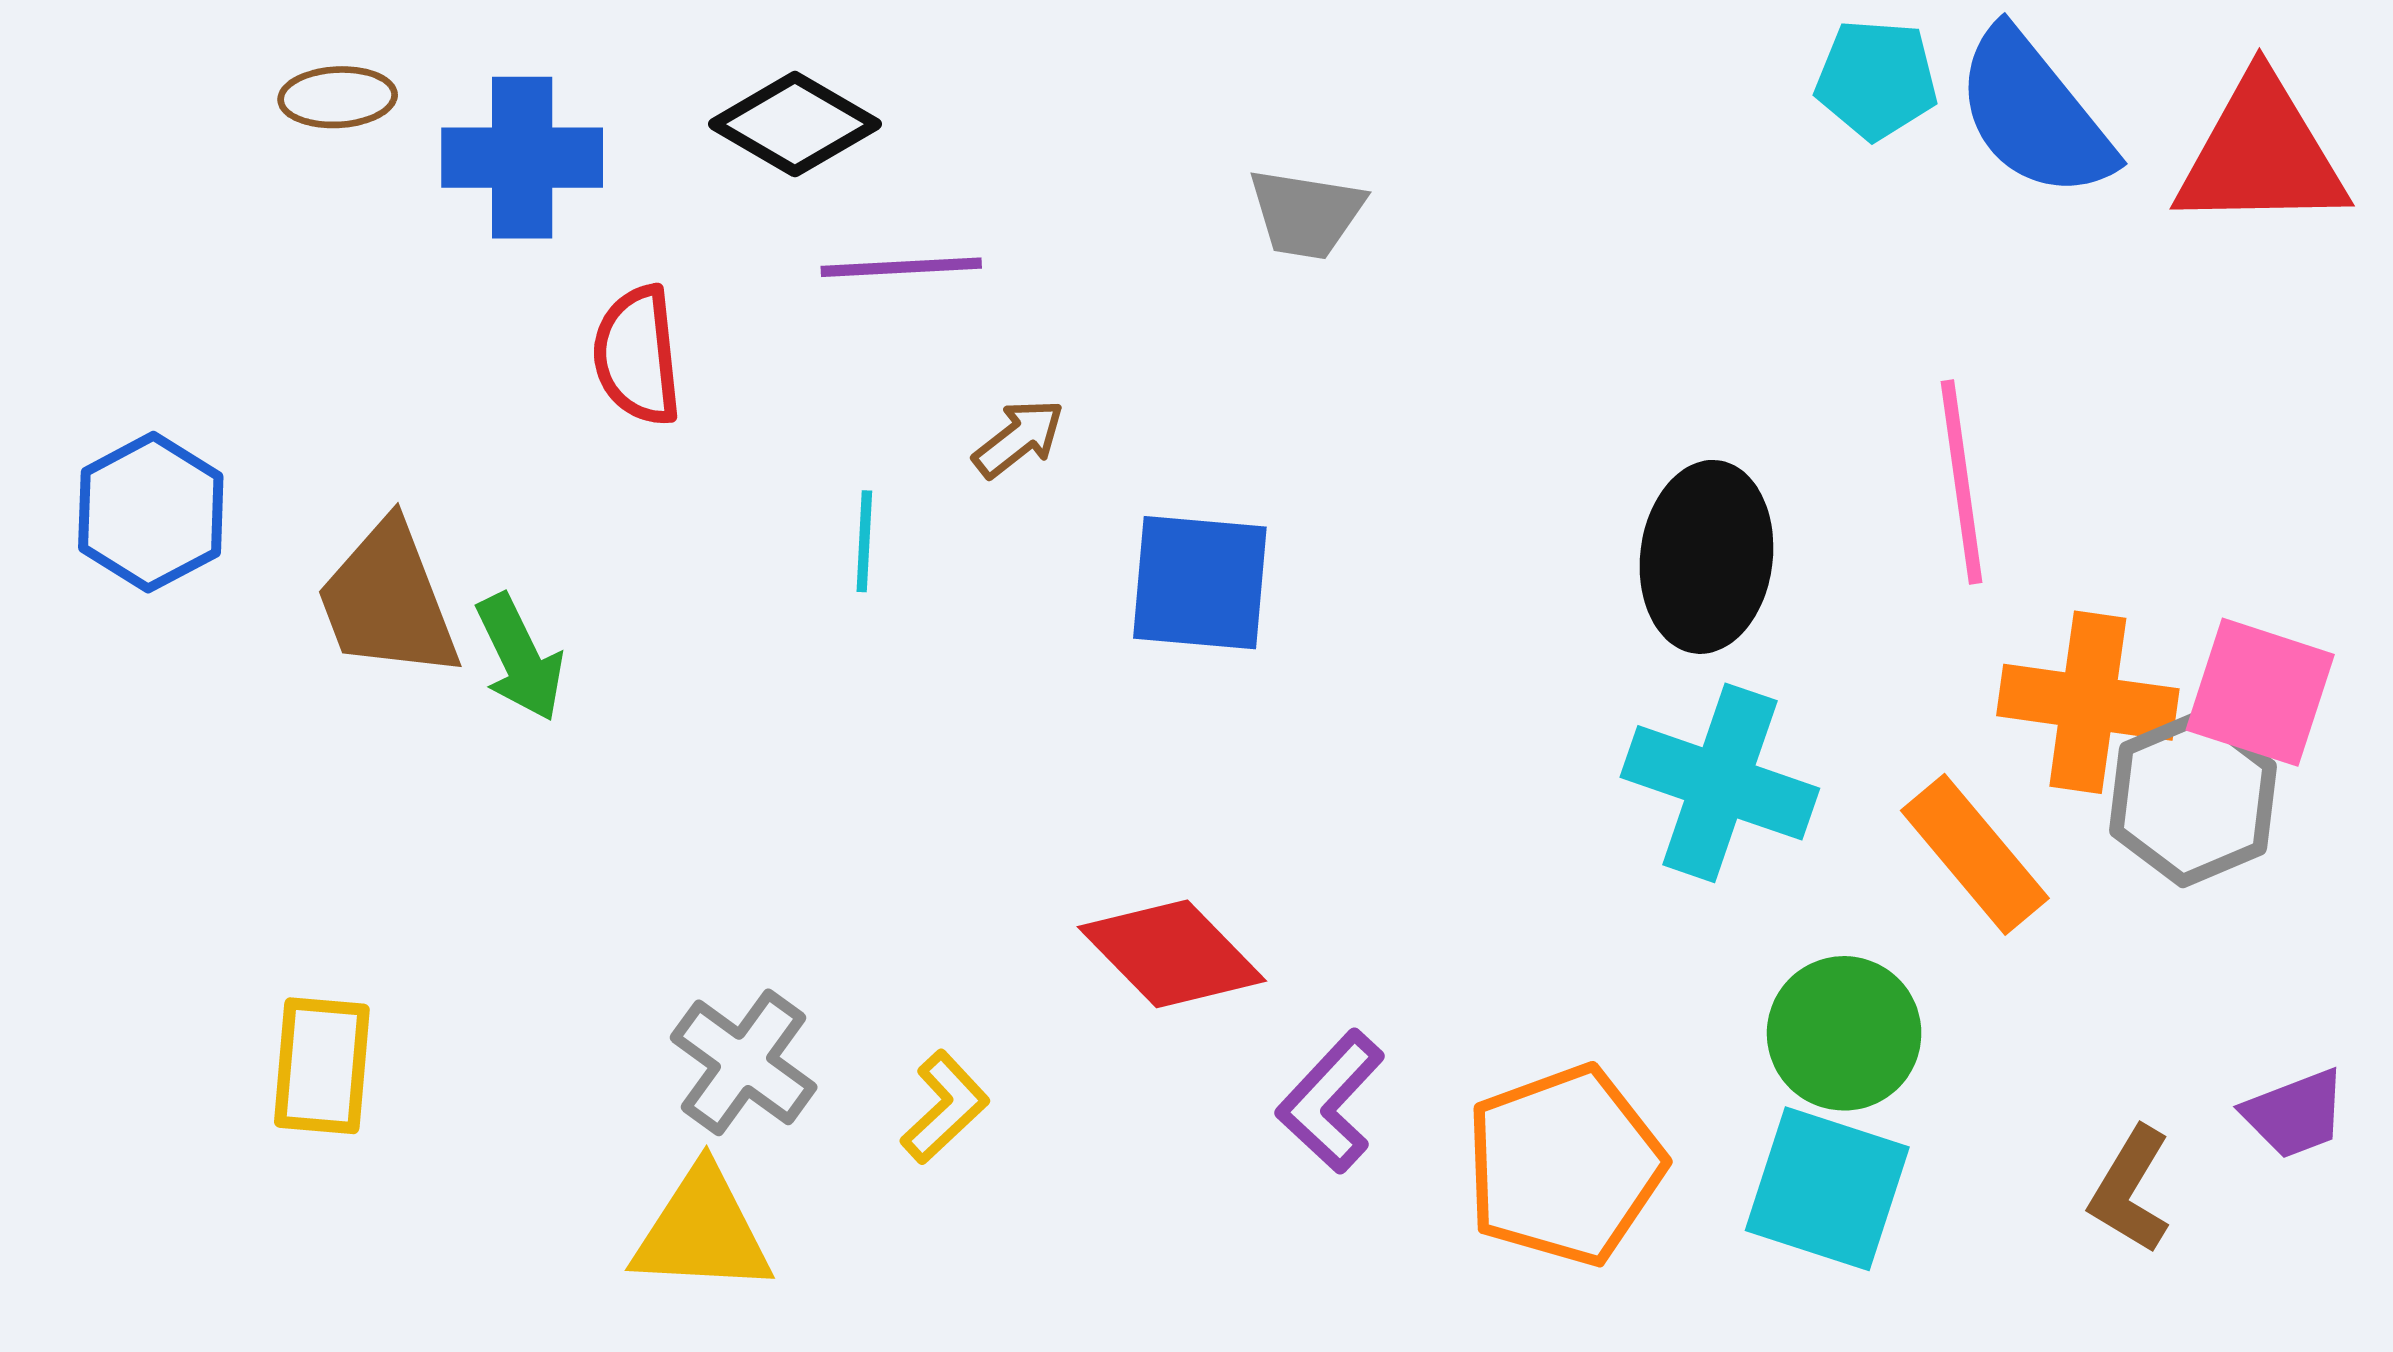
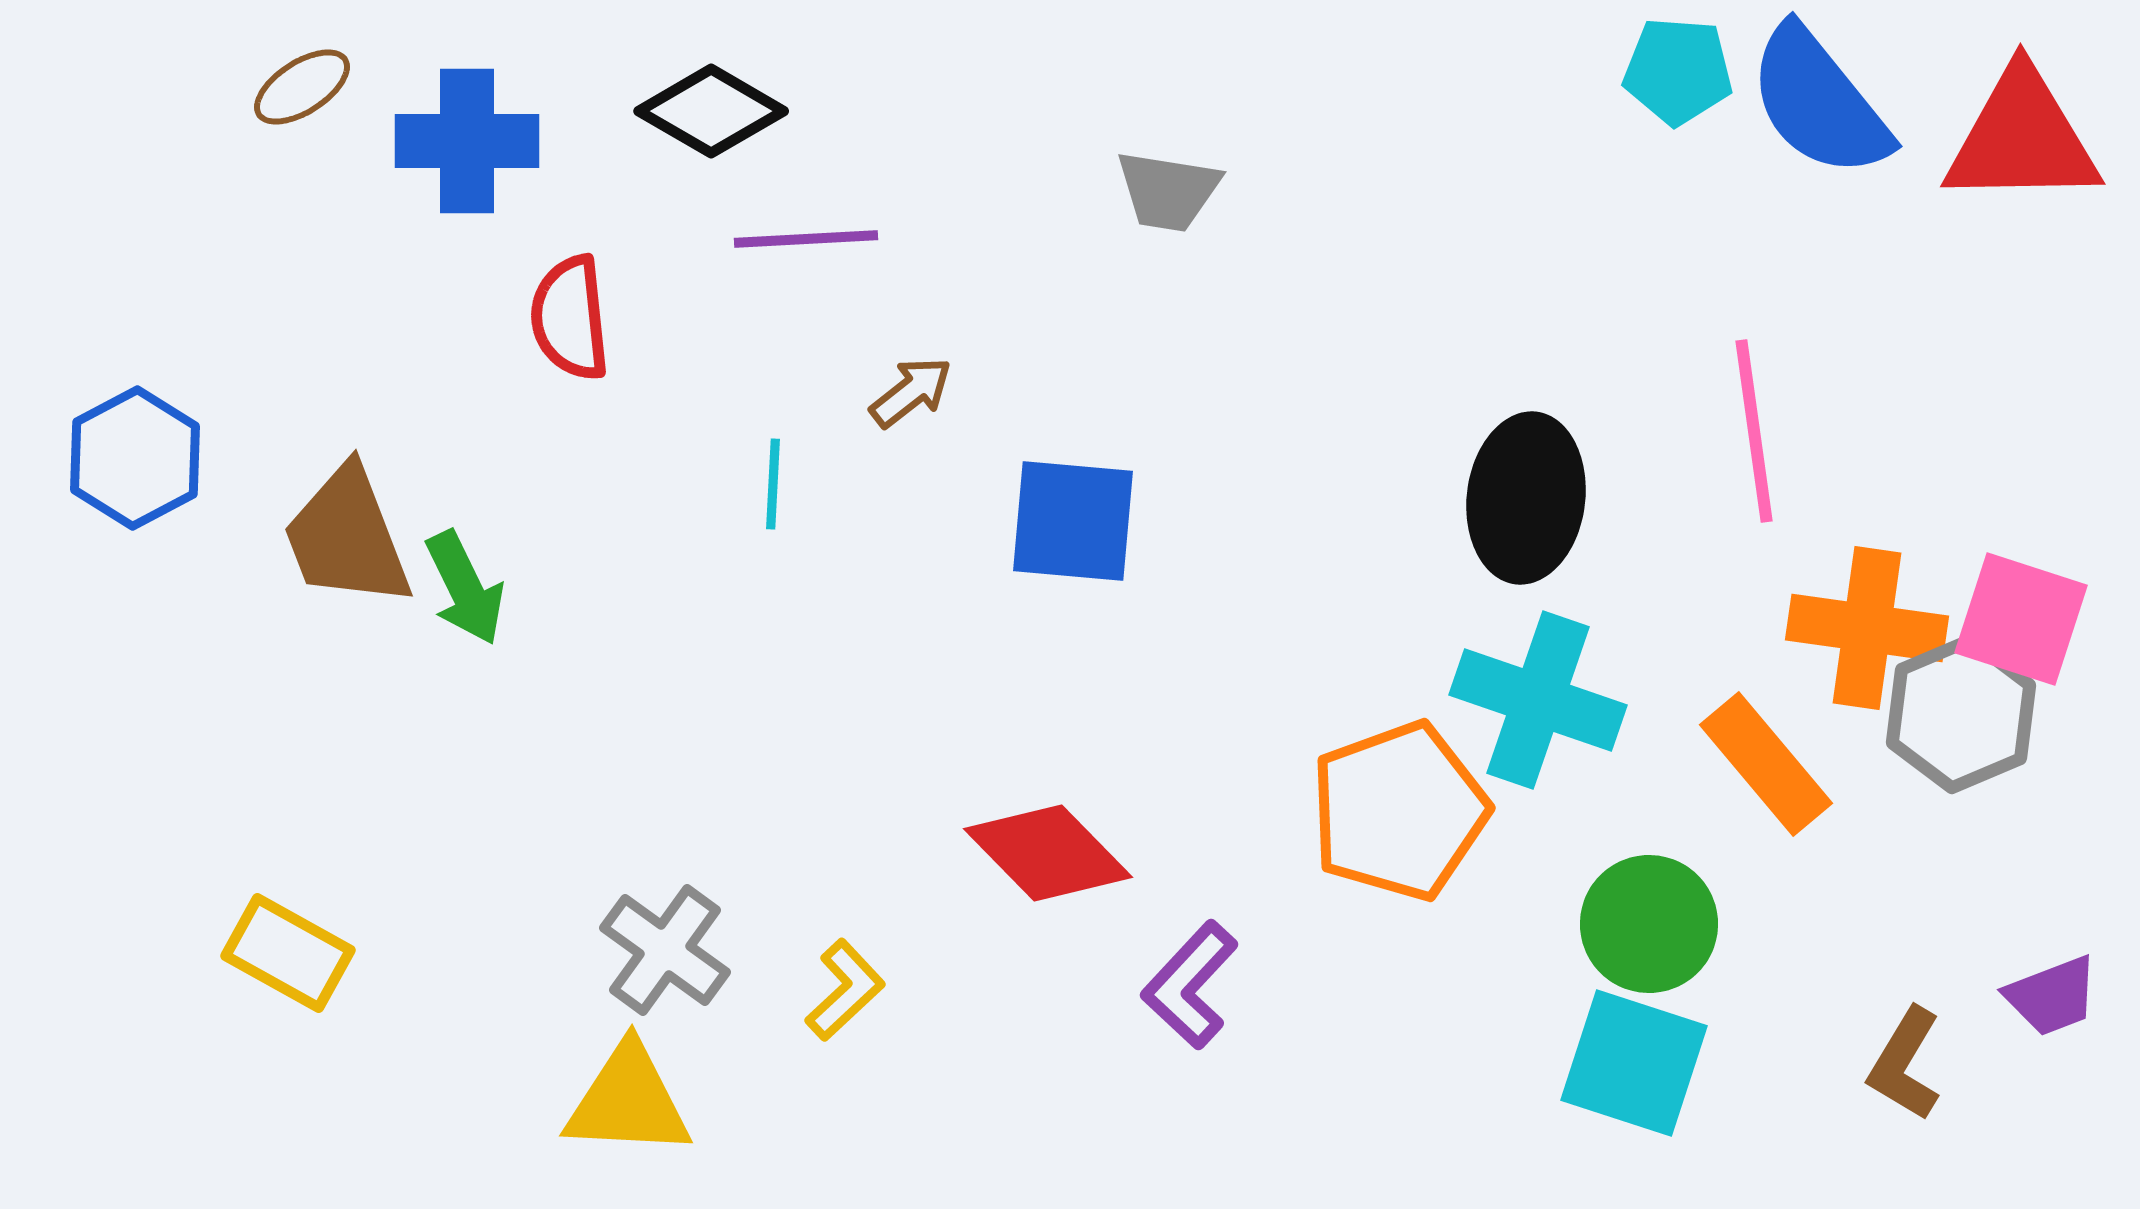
brown ellipse: (338, 97) -> (302, 87), turned -30
yellow rectangle: (322, 1066) -> (288, 953), turned -66
orange pentagon: (1564, 1165) -> (1399, 811), moved

